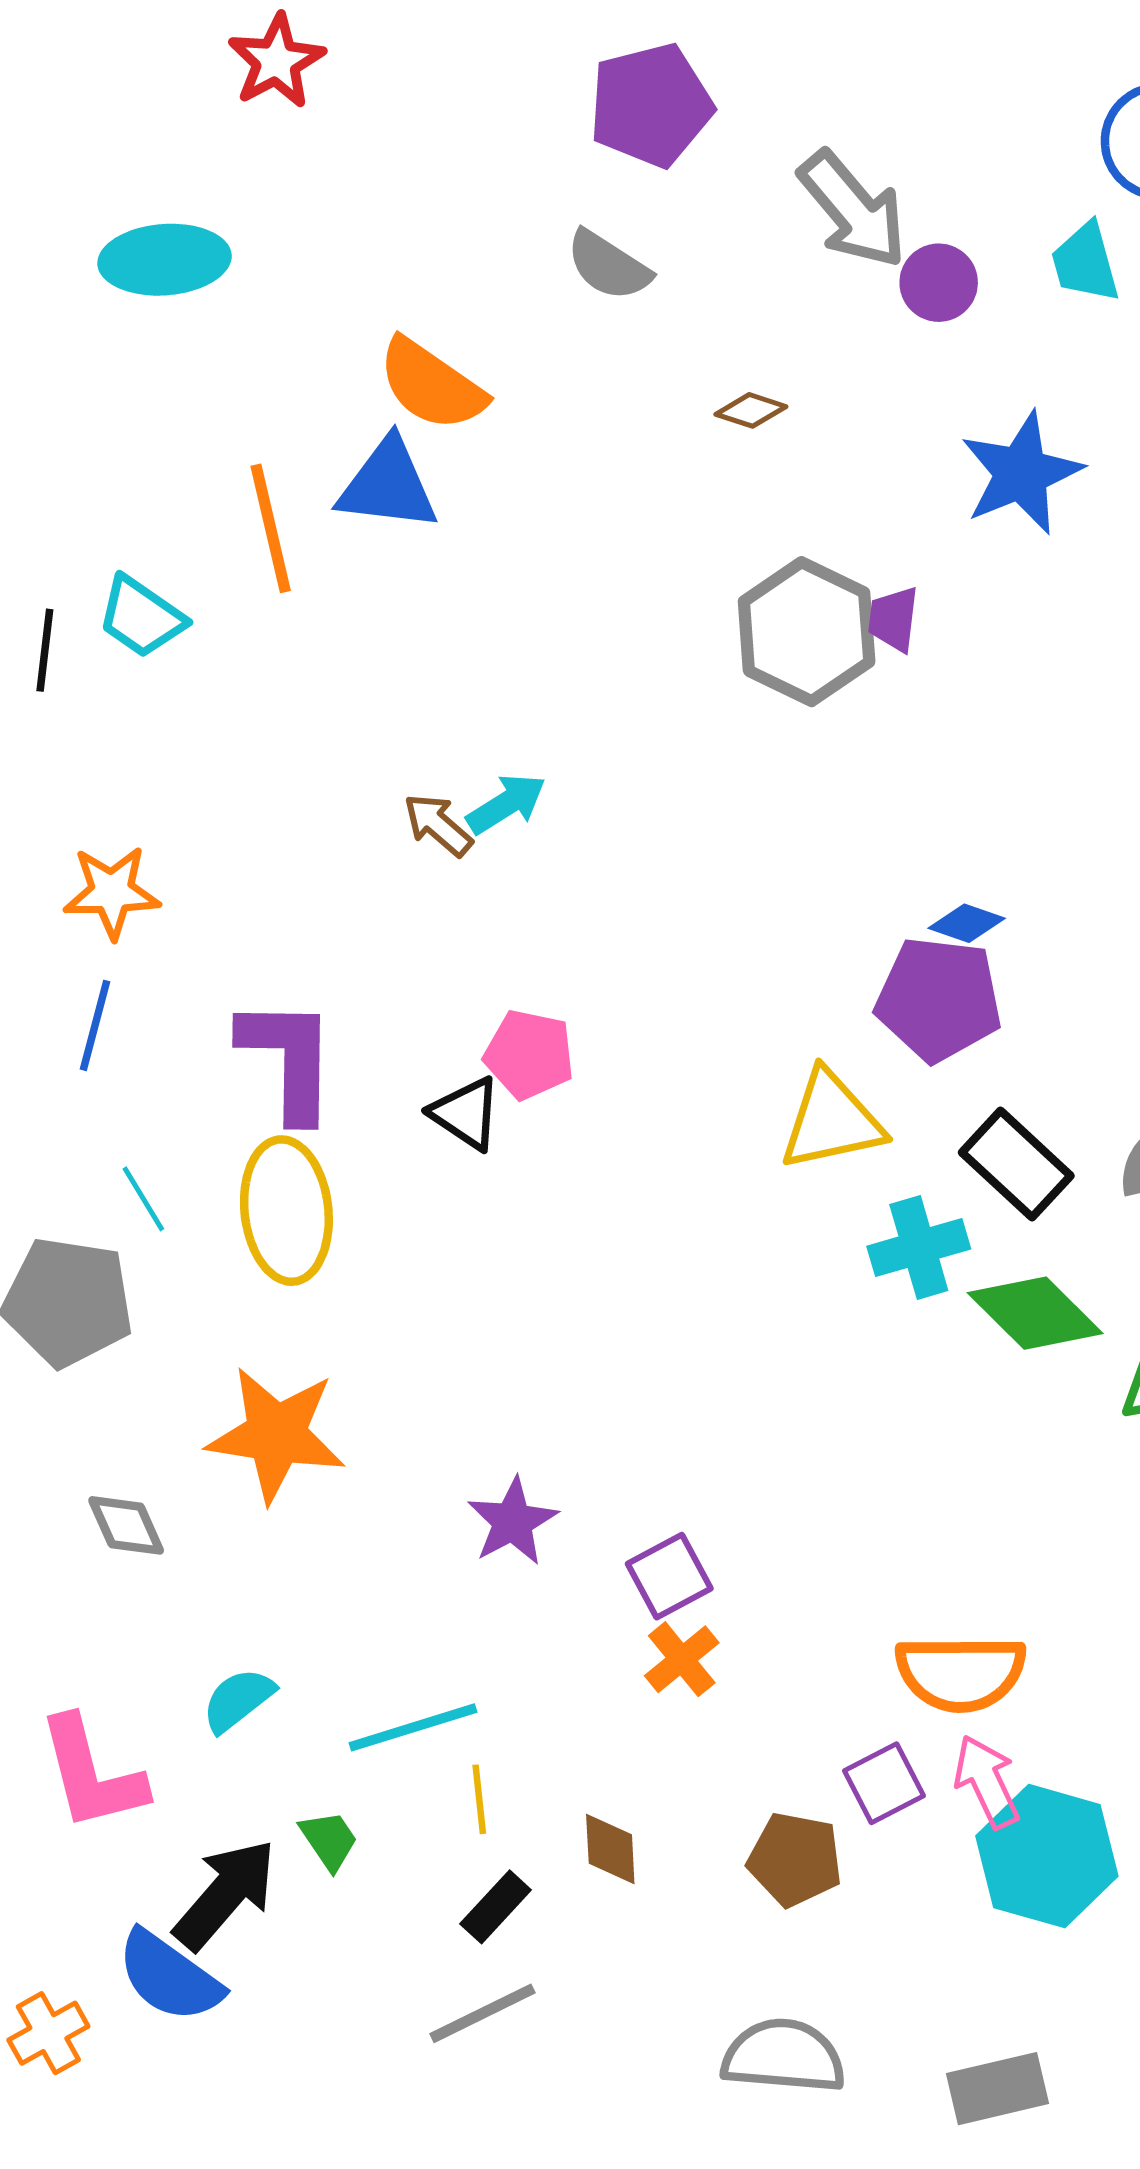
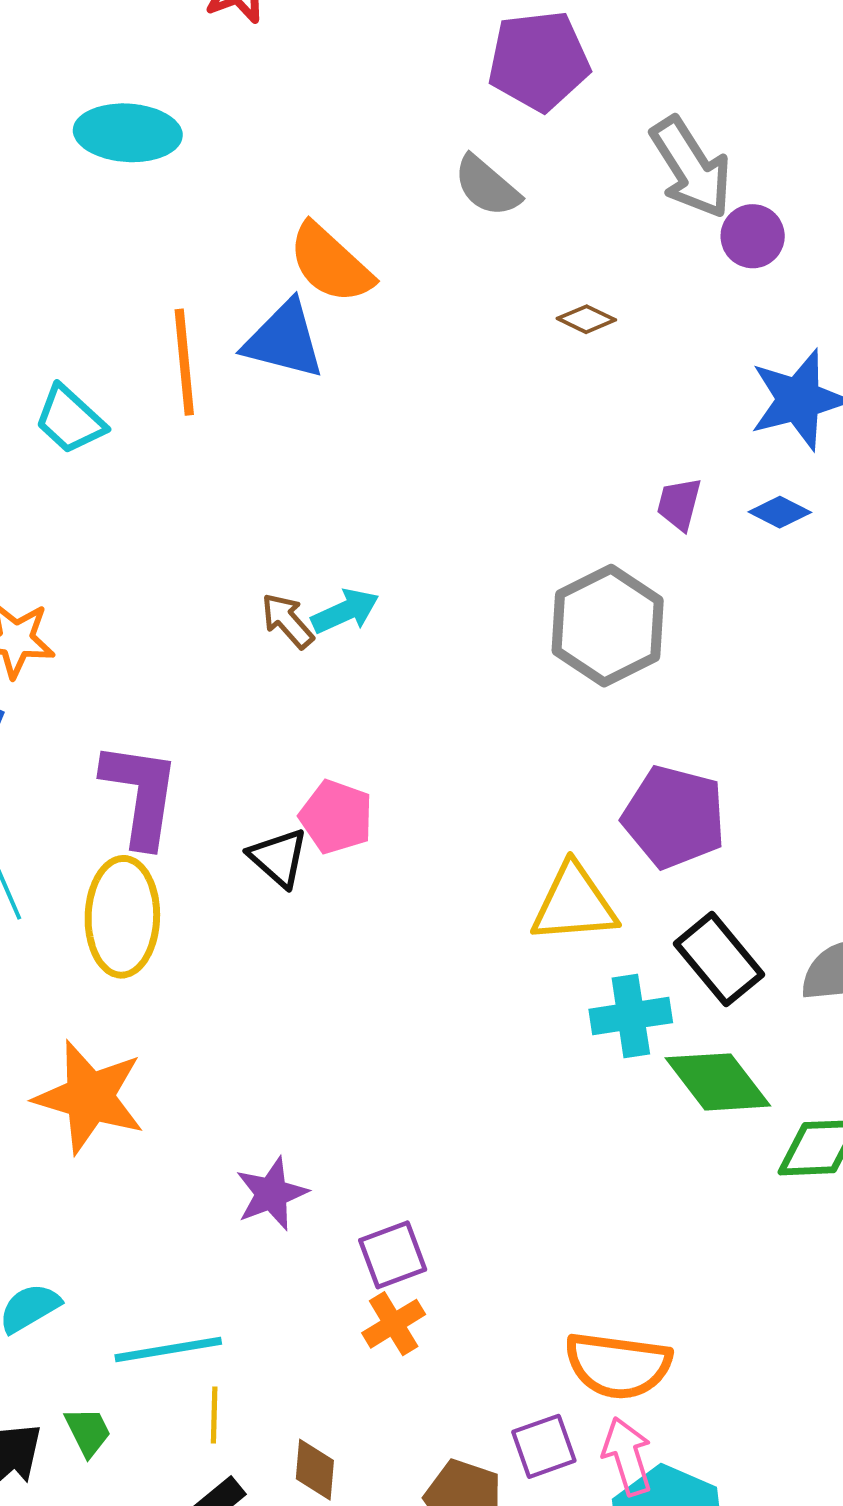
gray hexagon: (807, 632) -> (608, 626), moved
blue diamond: (967, 923) -> (780, 512), moved

